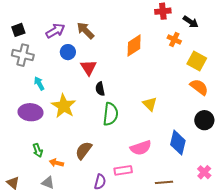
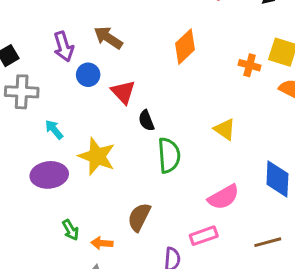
purple arrow: (55, 31) -> (64, 46), turned 114
orange cross: (174, 39) -> (250, 65), moved

